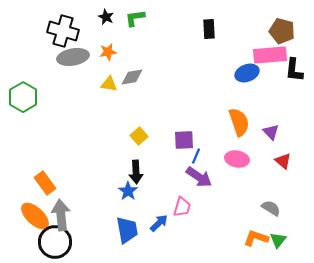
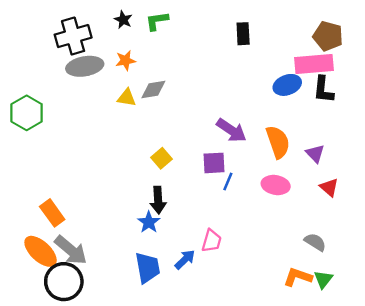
black cross: (63, 31) -> (73, 36), turned -32
black L-shape: (294, 70) -> (323, 90), moved
purple arrow: (199, 177) -> (231, 130), moved
gray arrow: (61, 215) -> (71, 250), turned 136

